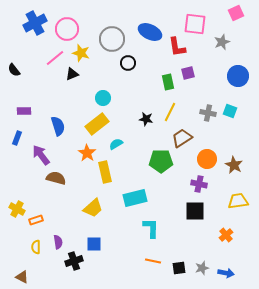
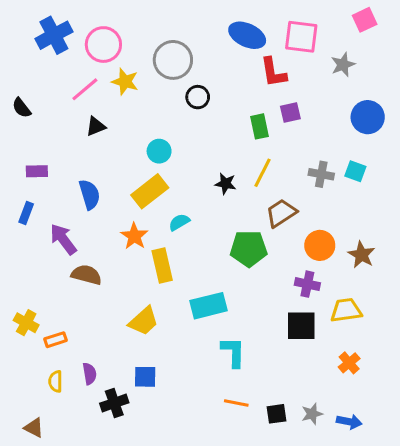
blue ellipse: (150, 32) -> (247, 35), moved
black triangle: (72, 74) -> (96, 126), moved
yellow trapezoid: (238, 201) -> (346, 310), moved

